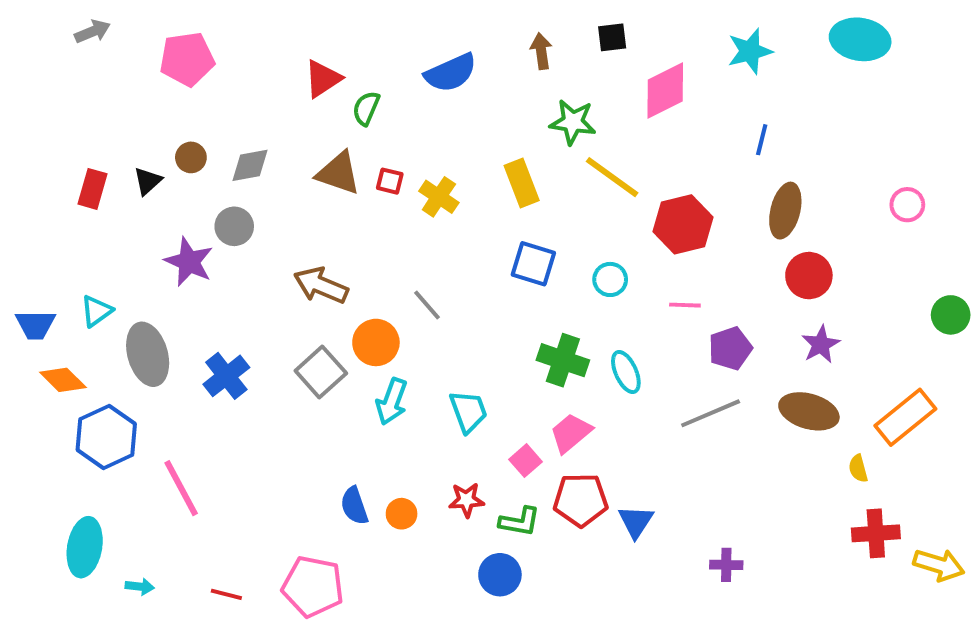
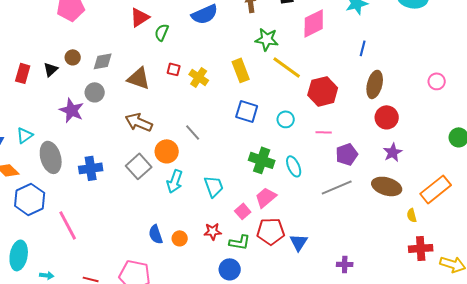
brown triangle: (339, 173) -> (139, 78), moved
blue cross: (226, 376) -> (91, 168), turned 30

